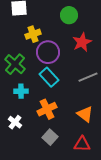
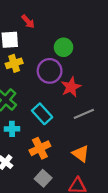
yellow cross: (33, 34) -> (14, 63), moved
red star: (82, 42) -> (71, 87), moved
purple circle: (48, 52) -> (50, 71), moved

